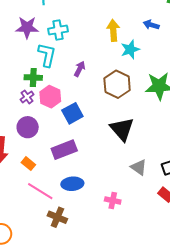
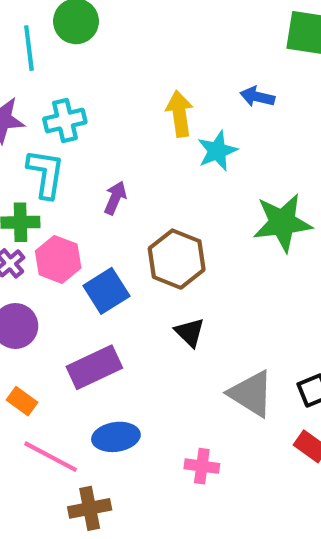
brown hexagon: (117, 84) -> (177, 259), moved
black triangle: (122, 129) -> (190, 332), moved, size x0.6
gray triangle: (139, 167) -> (251, 394), size x1.4
brown cross: (57, 217) -> (90, 508), turned -30

